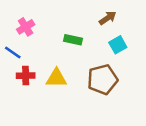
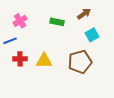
green rectangle: (73, 40) -> (57, 22), moved
blue line: (13, 53) -> (10, 41), turned -56

